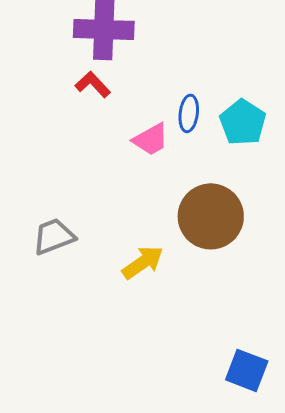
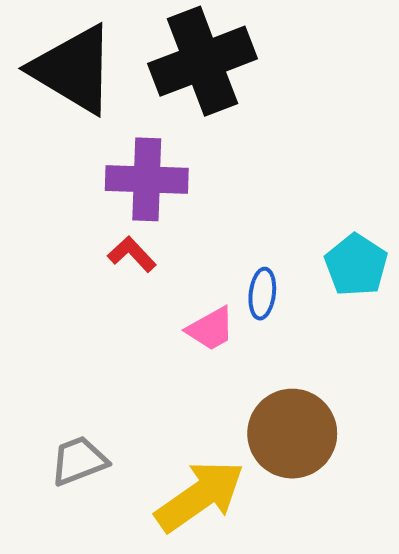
cyan pentagon: (243, 122) -> (356, 265), moved
yellow arrow: (143, 262) -> (200, 496), size x1.6

